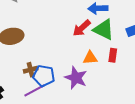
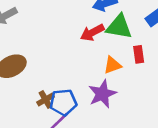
red arrow: (82, 28) -> (92, 33), turned 30
purple star: (76, 78) -> (102, 94), turned -30

